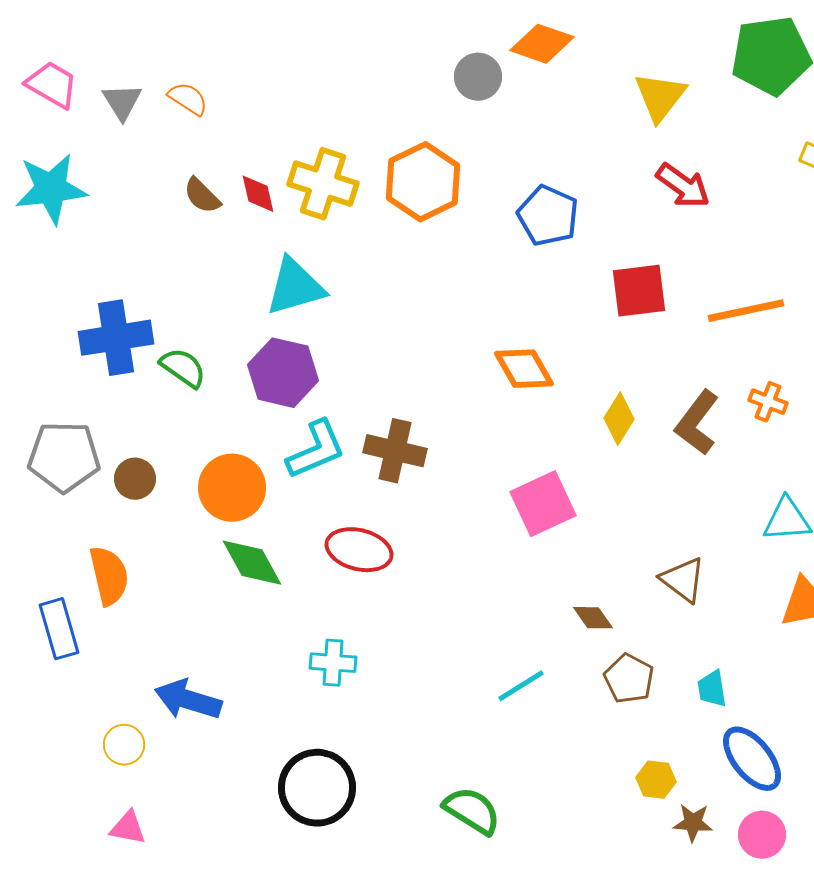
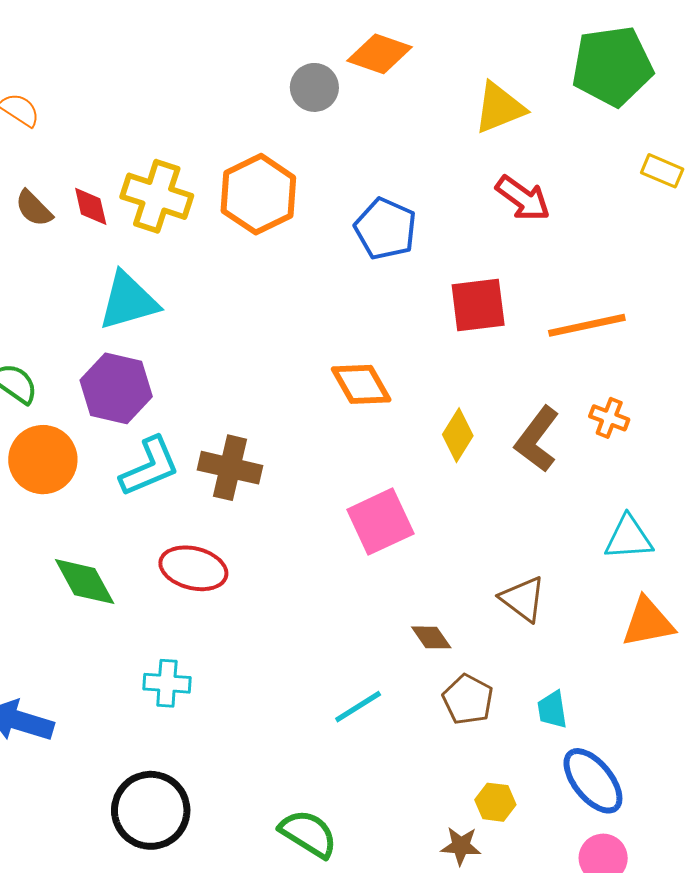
yellow triangle: (660, 97) -> (499, 108), turned 30
orange circle: (232, 488) -> (43, 460), moved
brown star: (693, 823) -> (461, 846), moved

